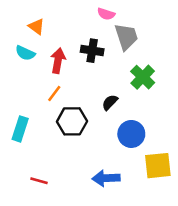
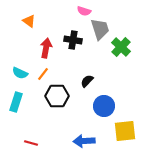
cyan semicircle: (25, 53) -> (20, 73), moved
green cross: (143, 77) -> (121, 47), moved

